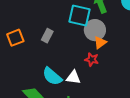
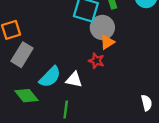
gray rectangle: (47, 36) -> (22, 55), moved, size x1.5
cyan semicircle: (52, 76) -> (50, 77), turned -90

